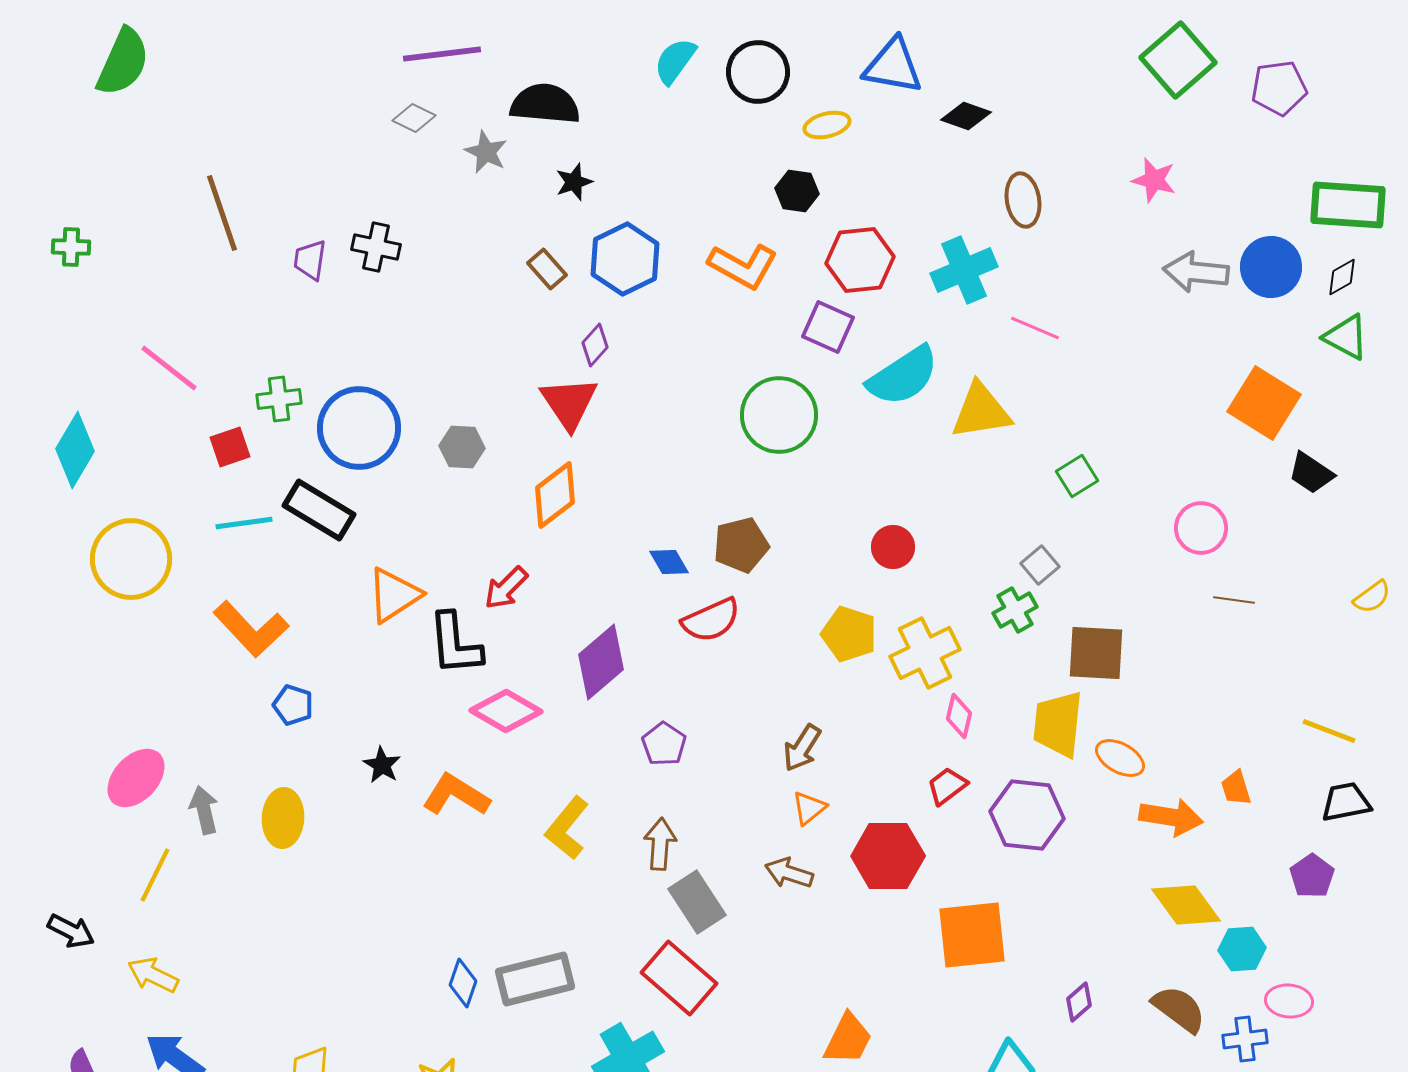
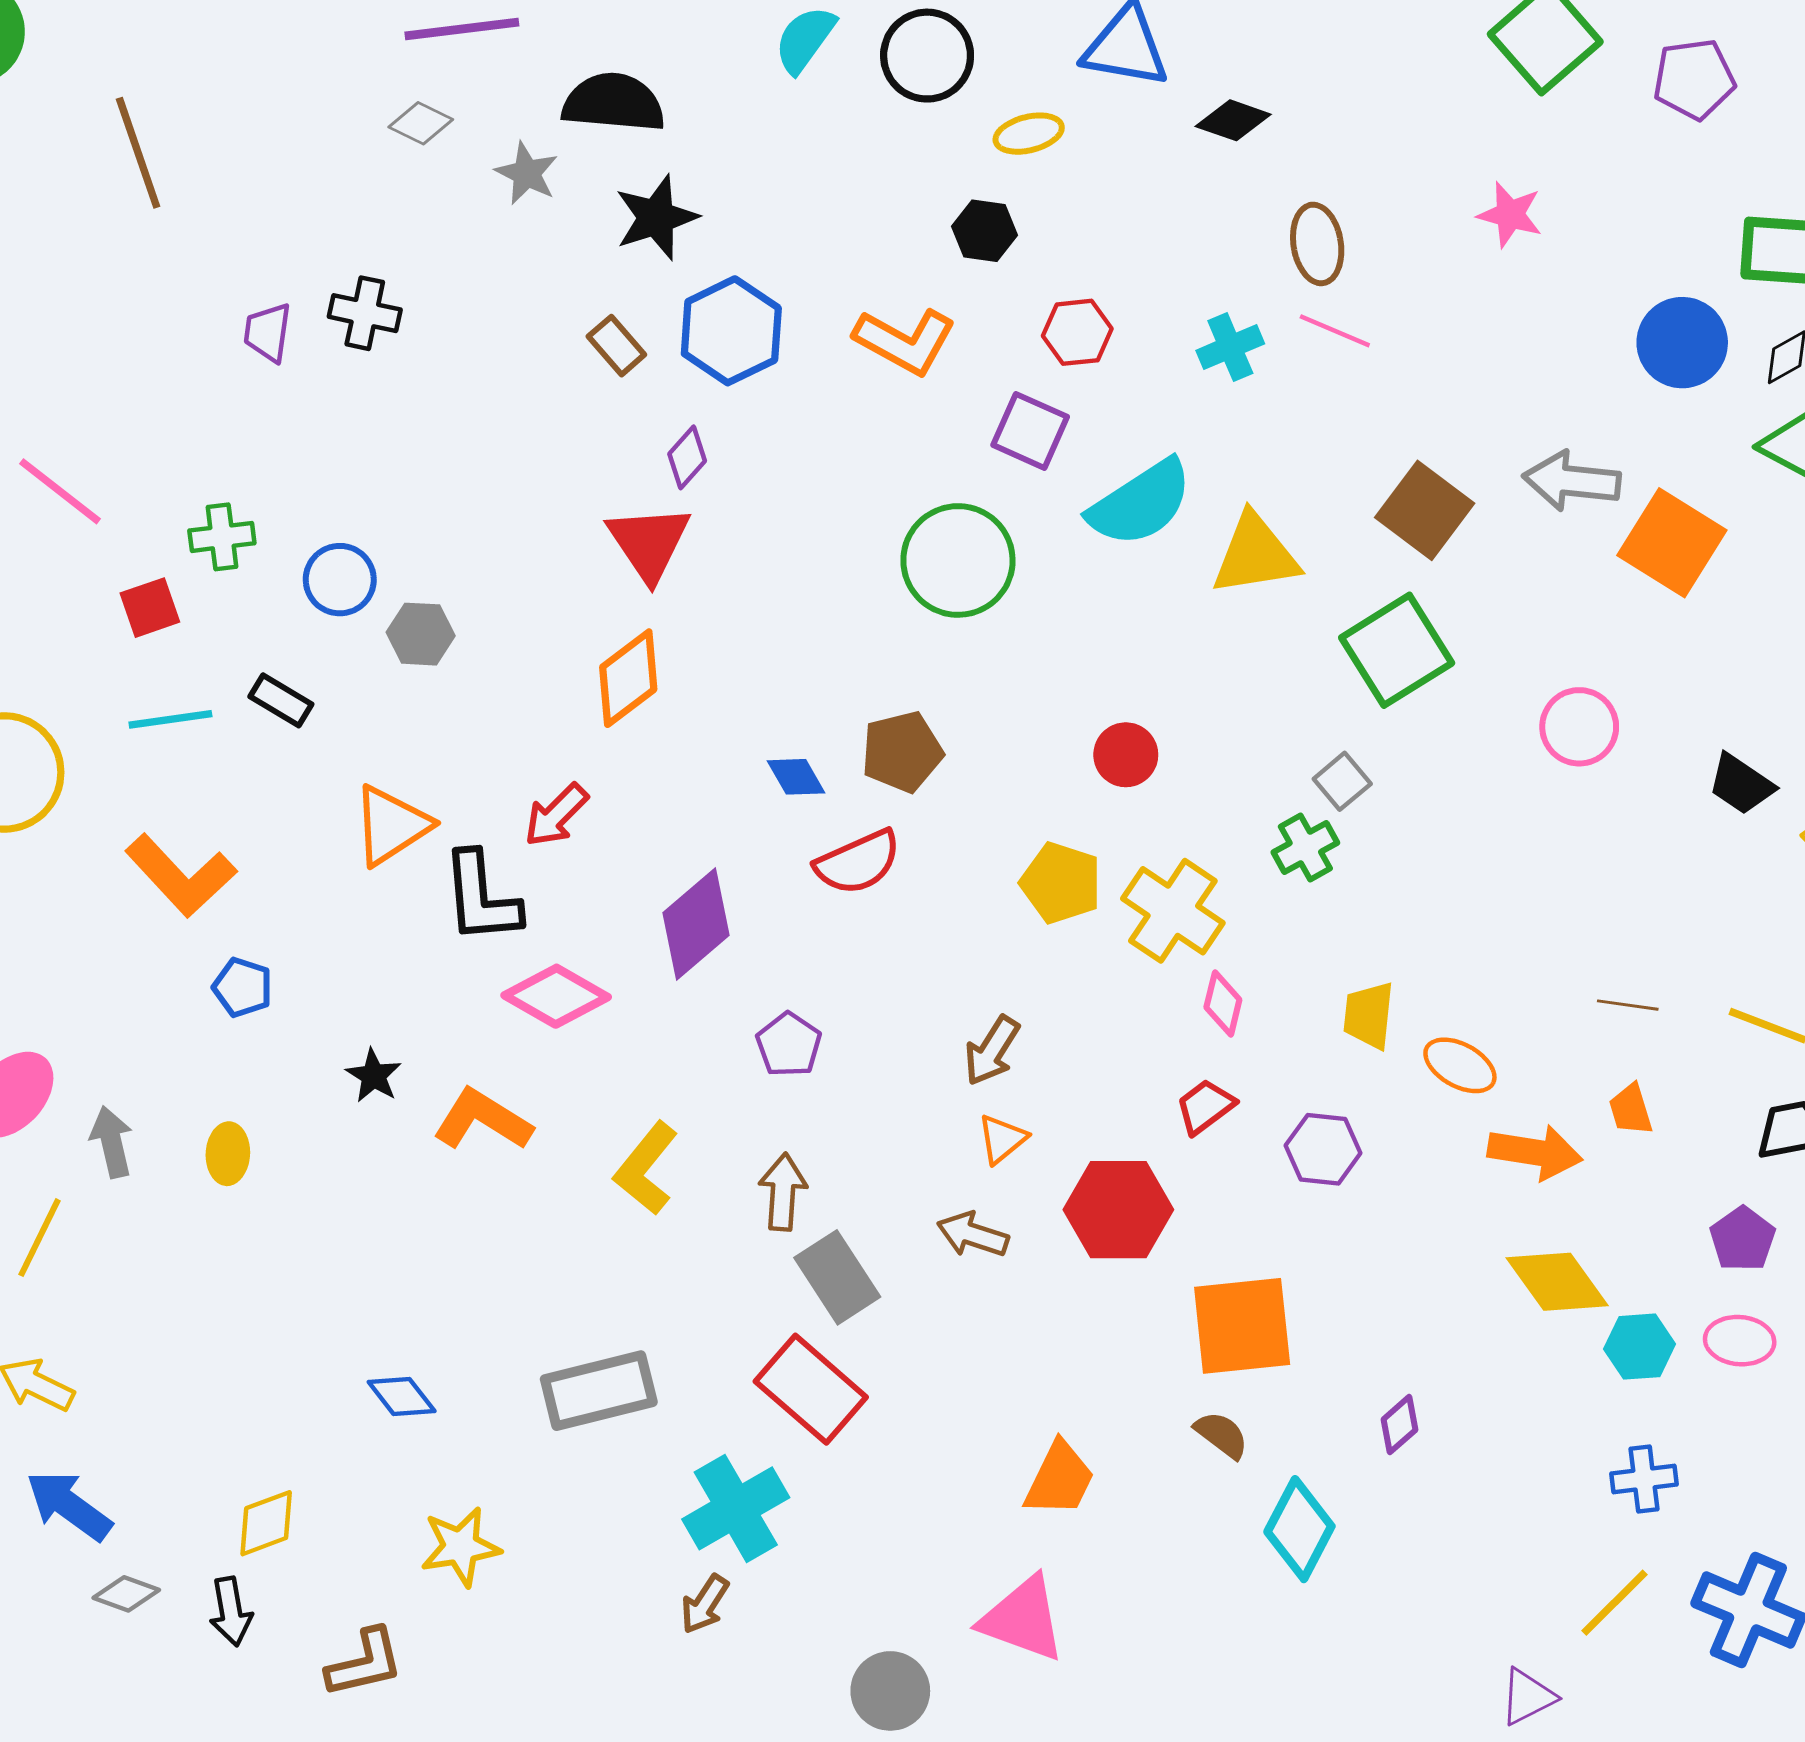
black star: (574, 182) -> (656, 217), size x1.5
brown line: (222, 213) -> (138, 153), moved
red hexagon: (860, 260) -> (1077, 332), size x0.7
cyan cross: (964, 270) -> (1230, 347), size x0.7
gray arrow: (1196, 272) -> (1572, 481), moved
pink line: (1035, 328) -> (1335, 331), moved
blue circle: (359, 428) -> (340, 580), size x0.6
gray hexagon: (462, 447) -> (421, 634), moved
black trapezoid: (1311, 473) -> (1741, 784), moved
green square: (1077, 476) -> (1397, 650), size x1.8
black rectangle: (319, 510) -> (281, 700), size x0.6
brown line: (1234, 600) -> (1628, 1005), moved
yellow cross: (925, 653) -> (1173, 911), turned -30
brown square: (1096, 653) -> (1425, 510), moved, turned 34
yellow trapezoid: (1058, 724) -> (1369, 1015), size x0.7
purple hexagon: (1027, 815) -> (1323, 1149), size x0.7
yellow ellipse: (283, 818) -> (228, 1154), size x0.7
blue diamond: (463, 983) -> (402, 1397), moved, turned -57
pink ellipse: (1289, 1001) -> (1740, 1341), moved
brown semicircle: (1179, 1009) -> (1221, 1435), moved, size x0.7

